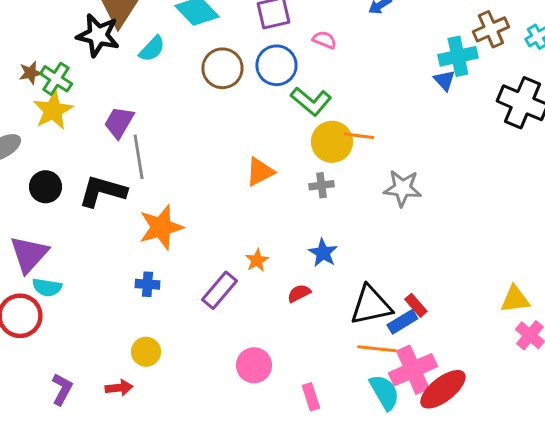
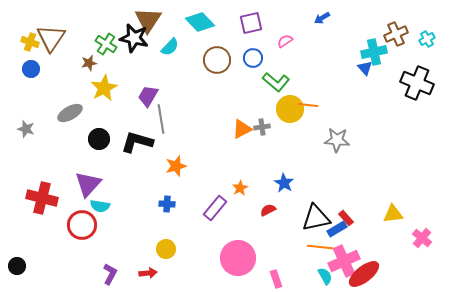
pink semicircle: (324, 40) -> (285, 41), turned -56
blue circle: (276, 65) -> (253, 58), size x0.7
green cross: (56, 79) -> (106, 44), moved
gray cross: (321, 185) -> (262, 127), moved
orange star: (161, 227) -> (176, 166), size x0.7
yellow triangle: (515, 299) -> (393, 214), moved
pink circle: (254, 365) -> (238, 258), size x1.5
cyan semicircle: (384, 392) -> (325, 276), size x0.7

